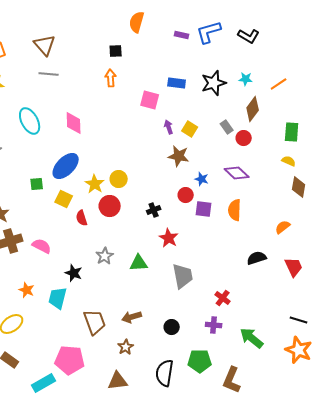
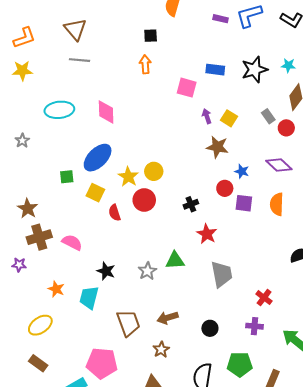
cyan ellipse: (30, 121) -> (59, 110), turned -68
gray star: (105, 256) -> (147, 271), moved

